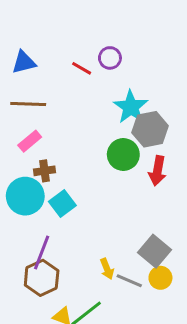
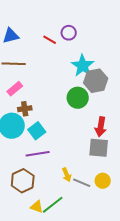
red arrow: (157, 171) -> (101, 127), moved
gray square: (154, 251) -> (99, 148), moved, turned -35
purple line: (42, 253) -> (38, 154), moved, turned 60

